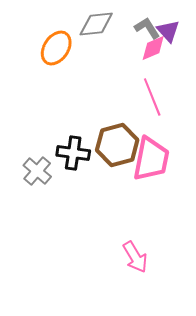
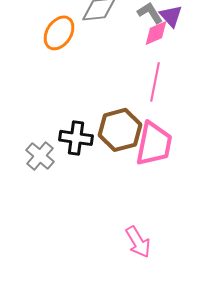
pink line: (152, 97) -> (155, 82), turned 33

